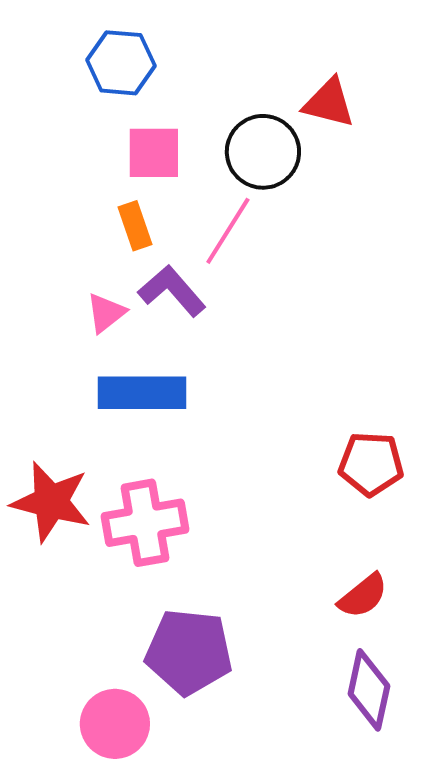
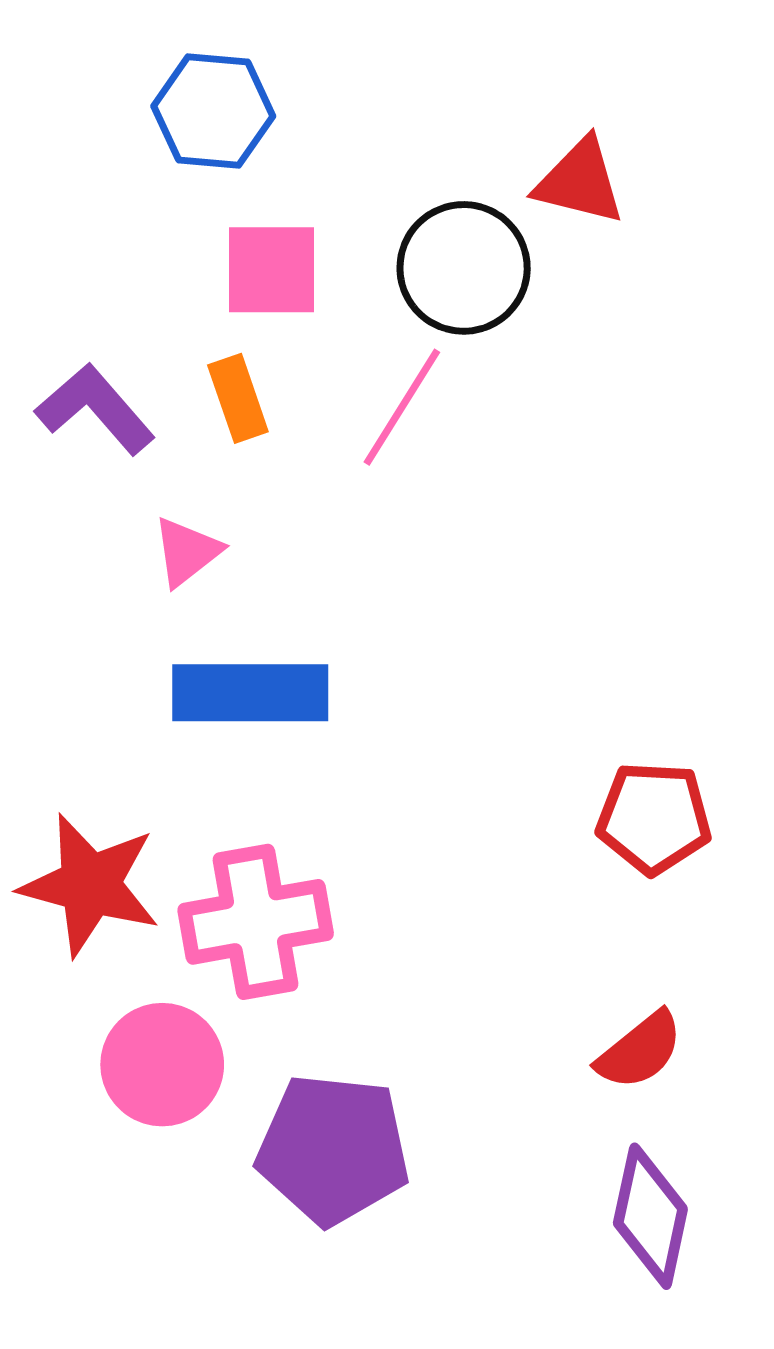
purple L-shape: (172, 291) -> (95, 409), moved
pink circle: (115, 724) -> (162, 1065), moved

